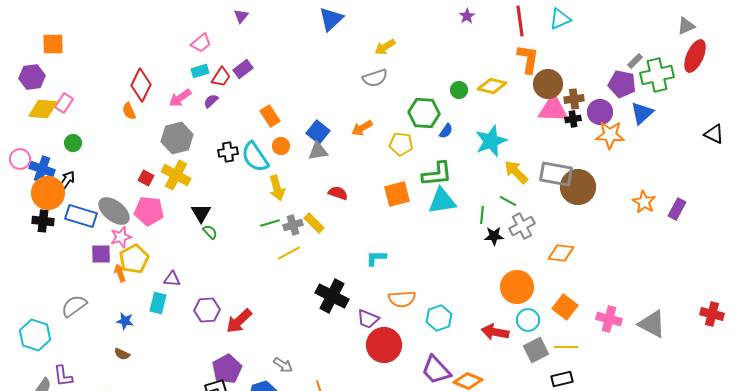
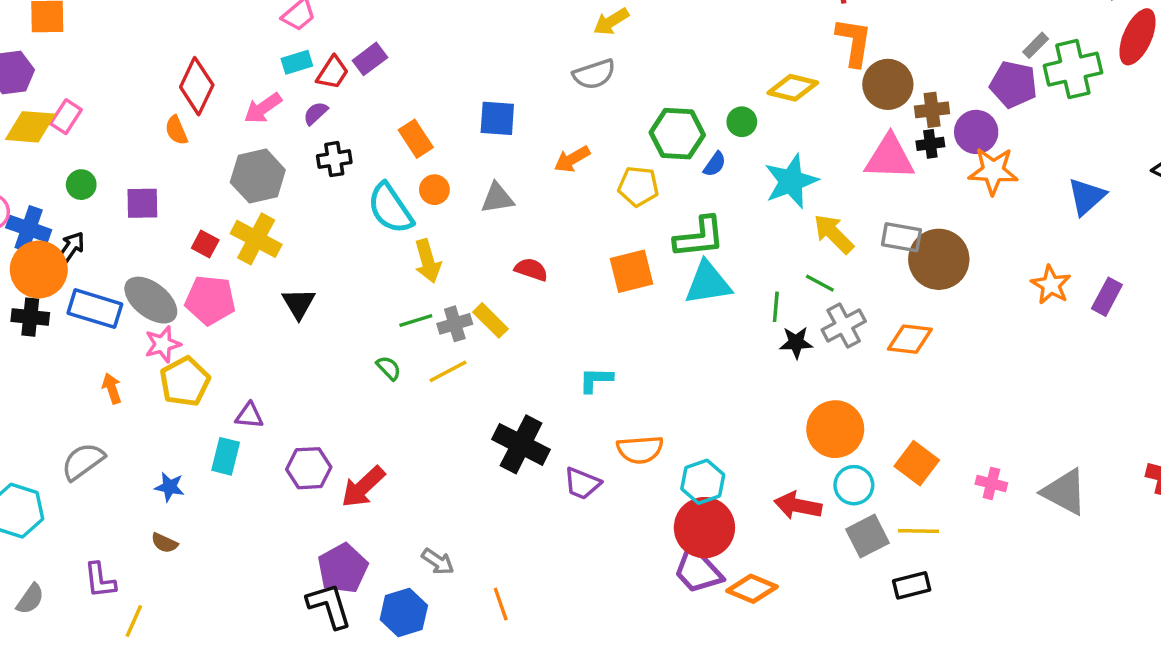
green circle: (459, 90) -> (742, 122), moved
pink triangle: (553, 109) -> (890, 157), moved
blue triangle: (642, 113) -> (1087, 196), moved
blue square: (318, 132) -> (497, 118), moved, turned -35
black cross: (228, 152) -> (334, 159), moved
gray rectangle: (556, 174) -> (901, 237), size x0.7
green semicircle: (210, 232) -> (389, 368), moved
orange diamond: (561, 253) -> (910, 339), moved
purple square: (101, 254) -> (142, 203), moved
orange arrow: (120, 273) -> (112, 388), moved
pink cross: (609, 319) -> (991, 483), size x0.7
red circle: (384, 345) -> (704, 528), moved
purple L-shape: (63, 376) -> (100, 580), moved

